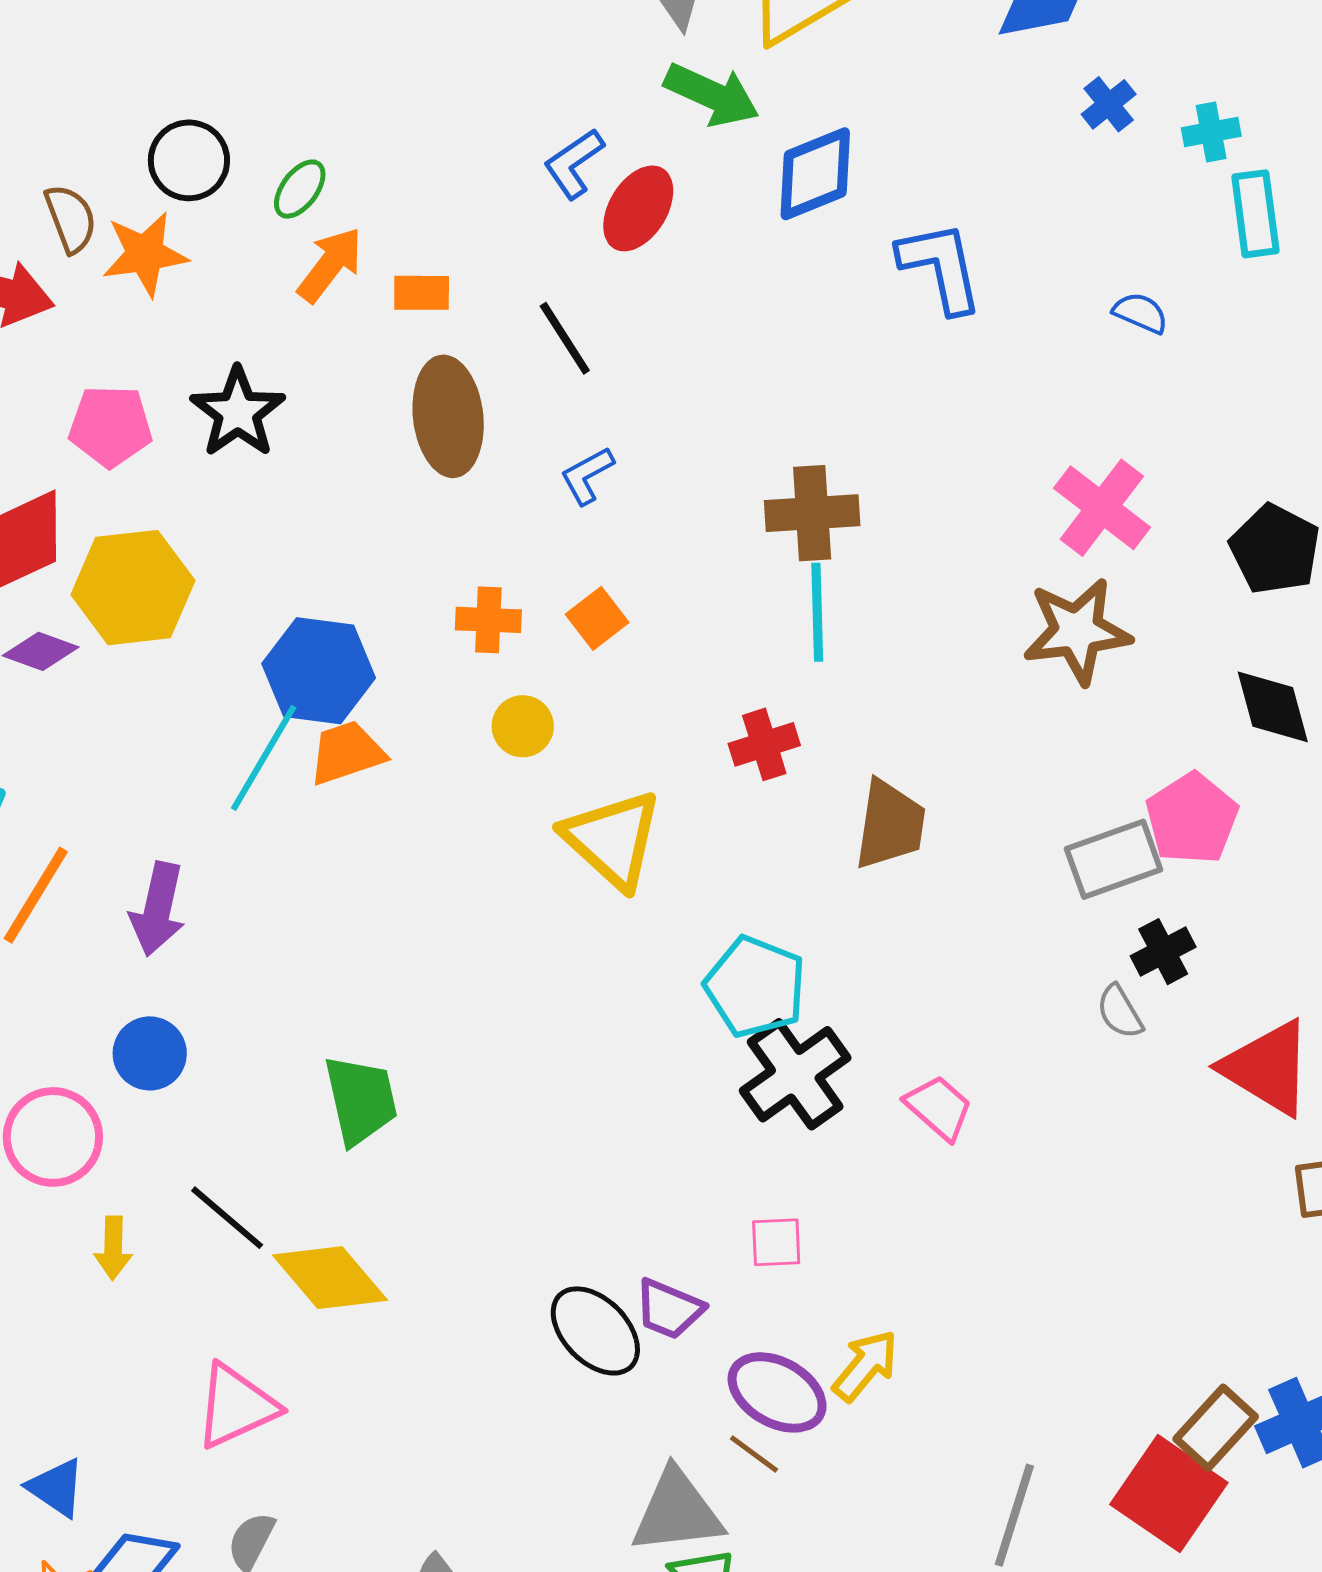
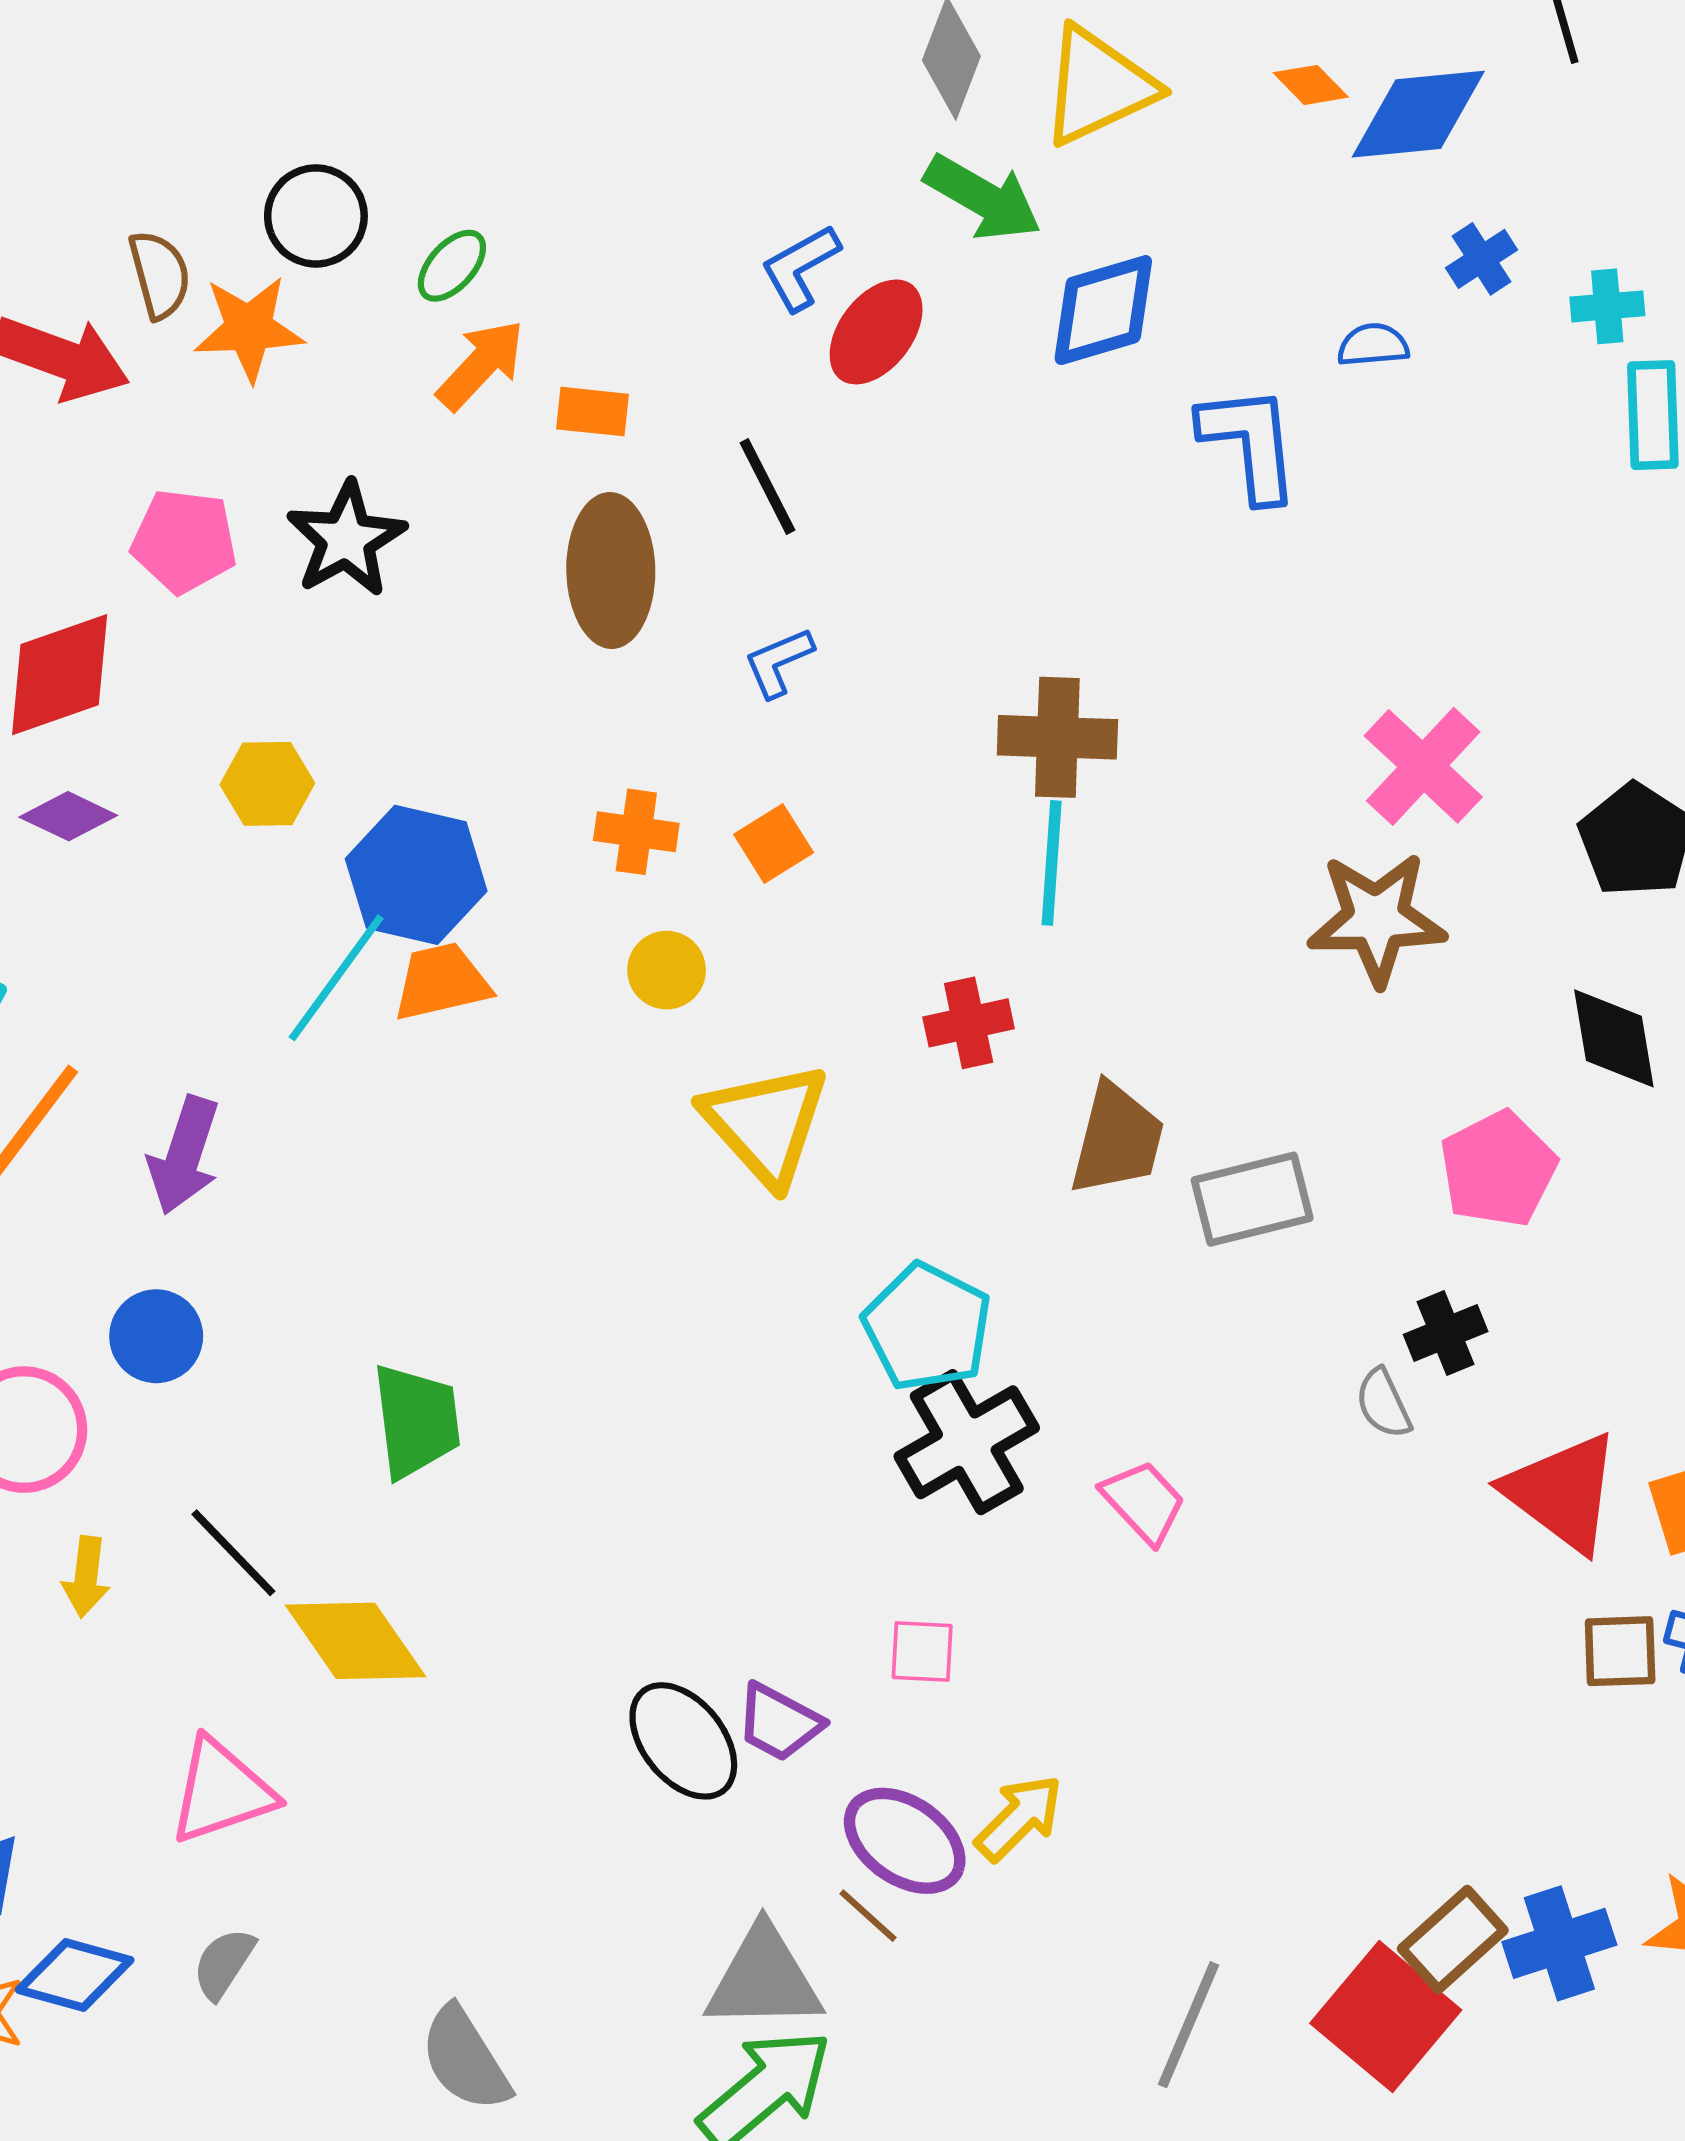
blue semicircle: (1140, 313) -> (1373, 345), moved, turned -34
yellow hexagon: (133, 588) -> (267, 784), moved, size x0.6
gray rectangle: (1114, 859) -> (1252, 1199), moved

